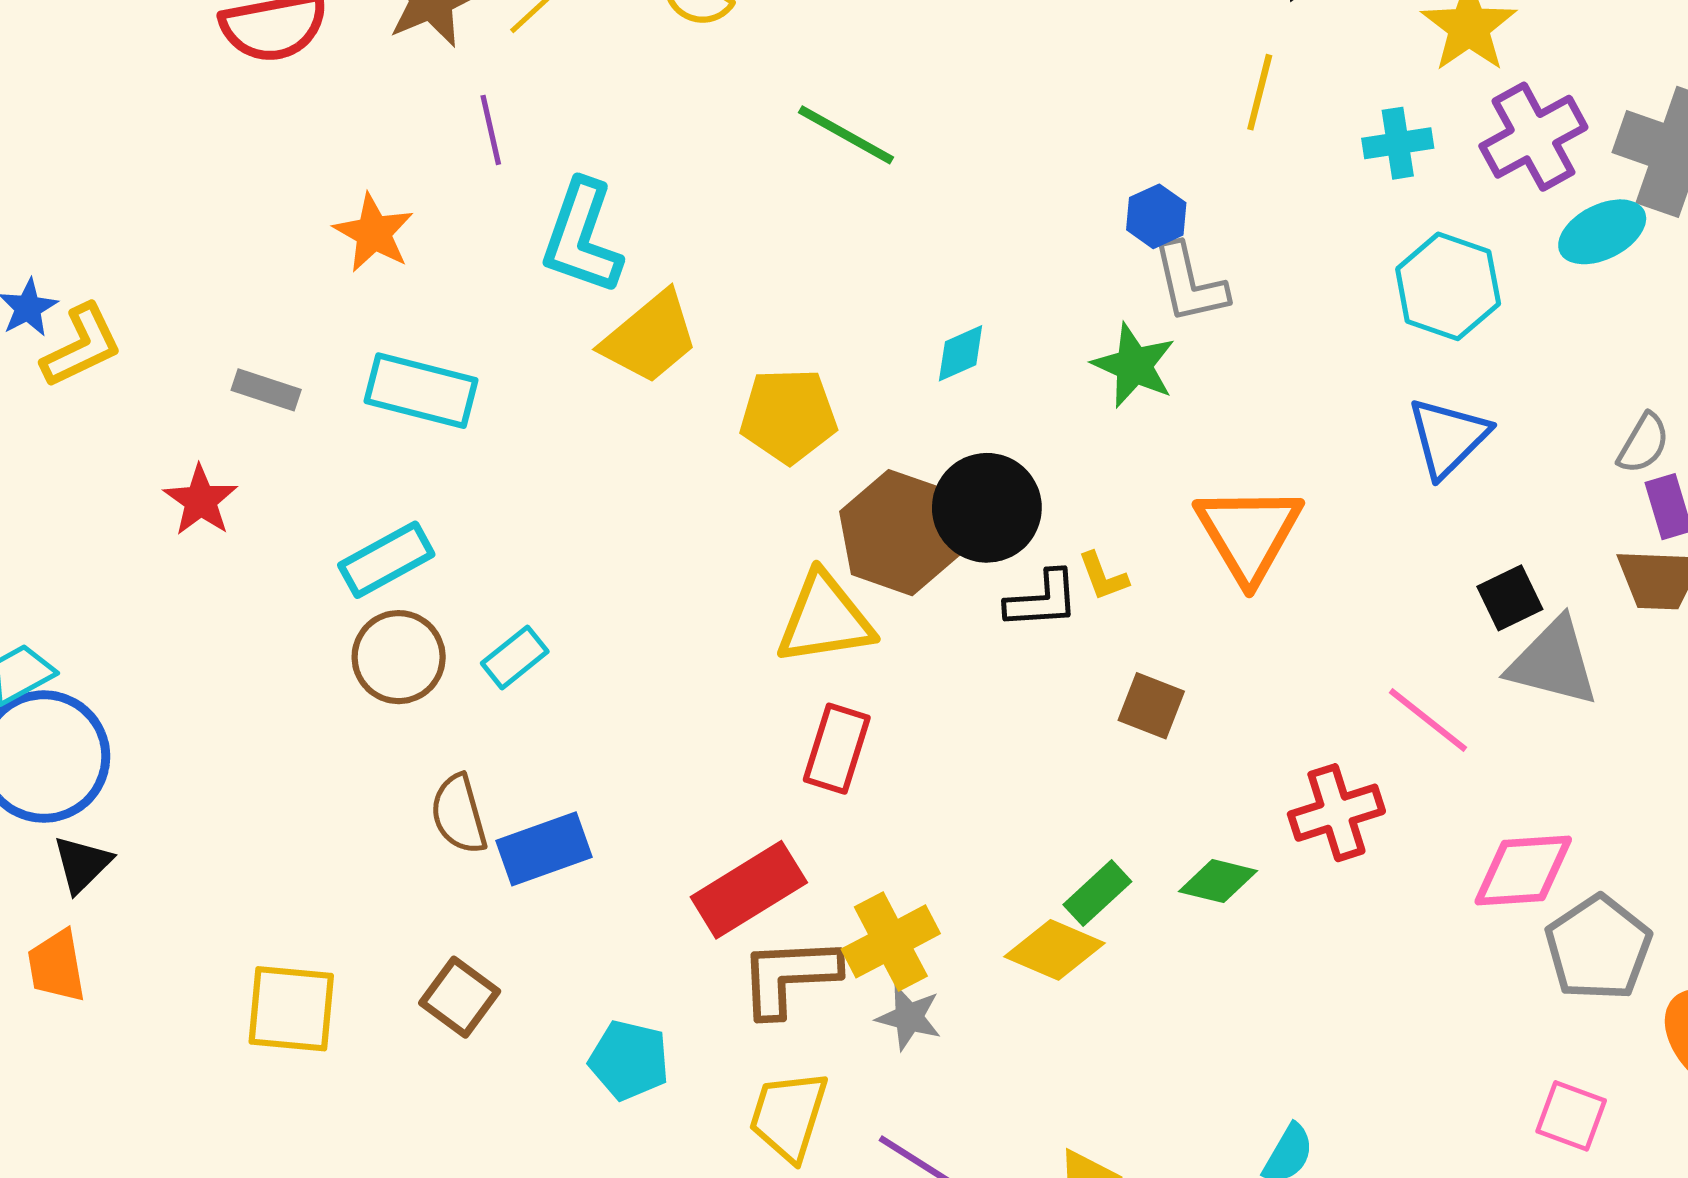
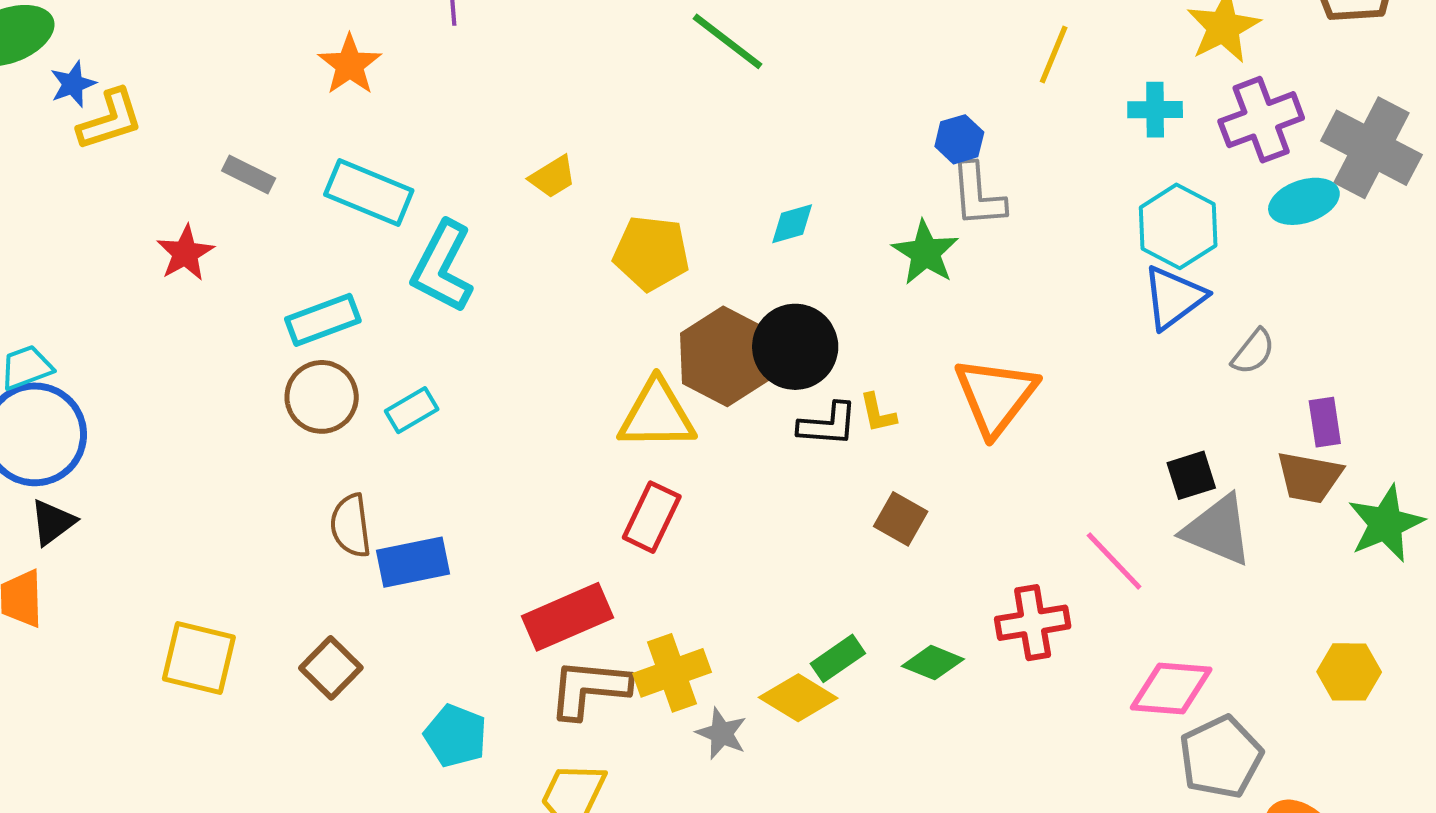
cyan L-shape: (582, 237) -> (442, 267), moved
yellow trapezoid: (650, 338) -> (553, 177), size x0.6
blue triangle: (1448, 437) -> (1174, 297), moved
gray semicircle: (1644, 443) -> (1253, 352), moved
gray star: (909, 1017) -> (722, 733), moved

